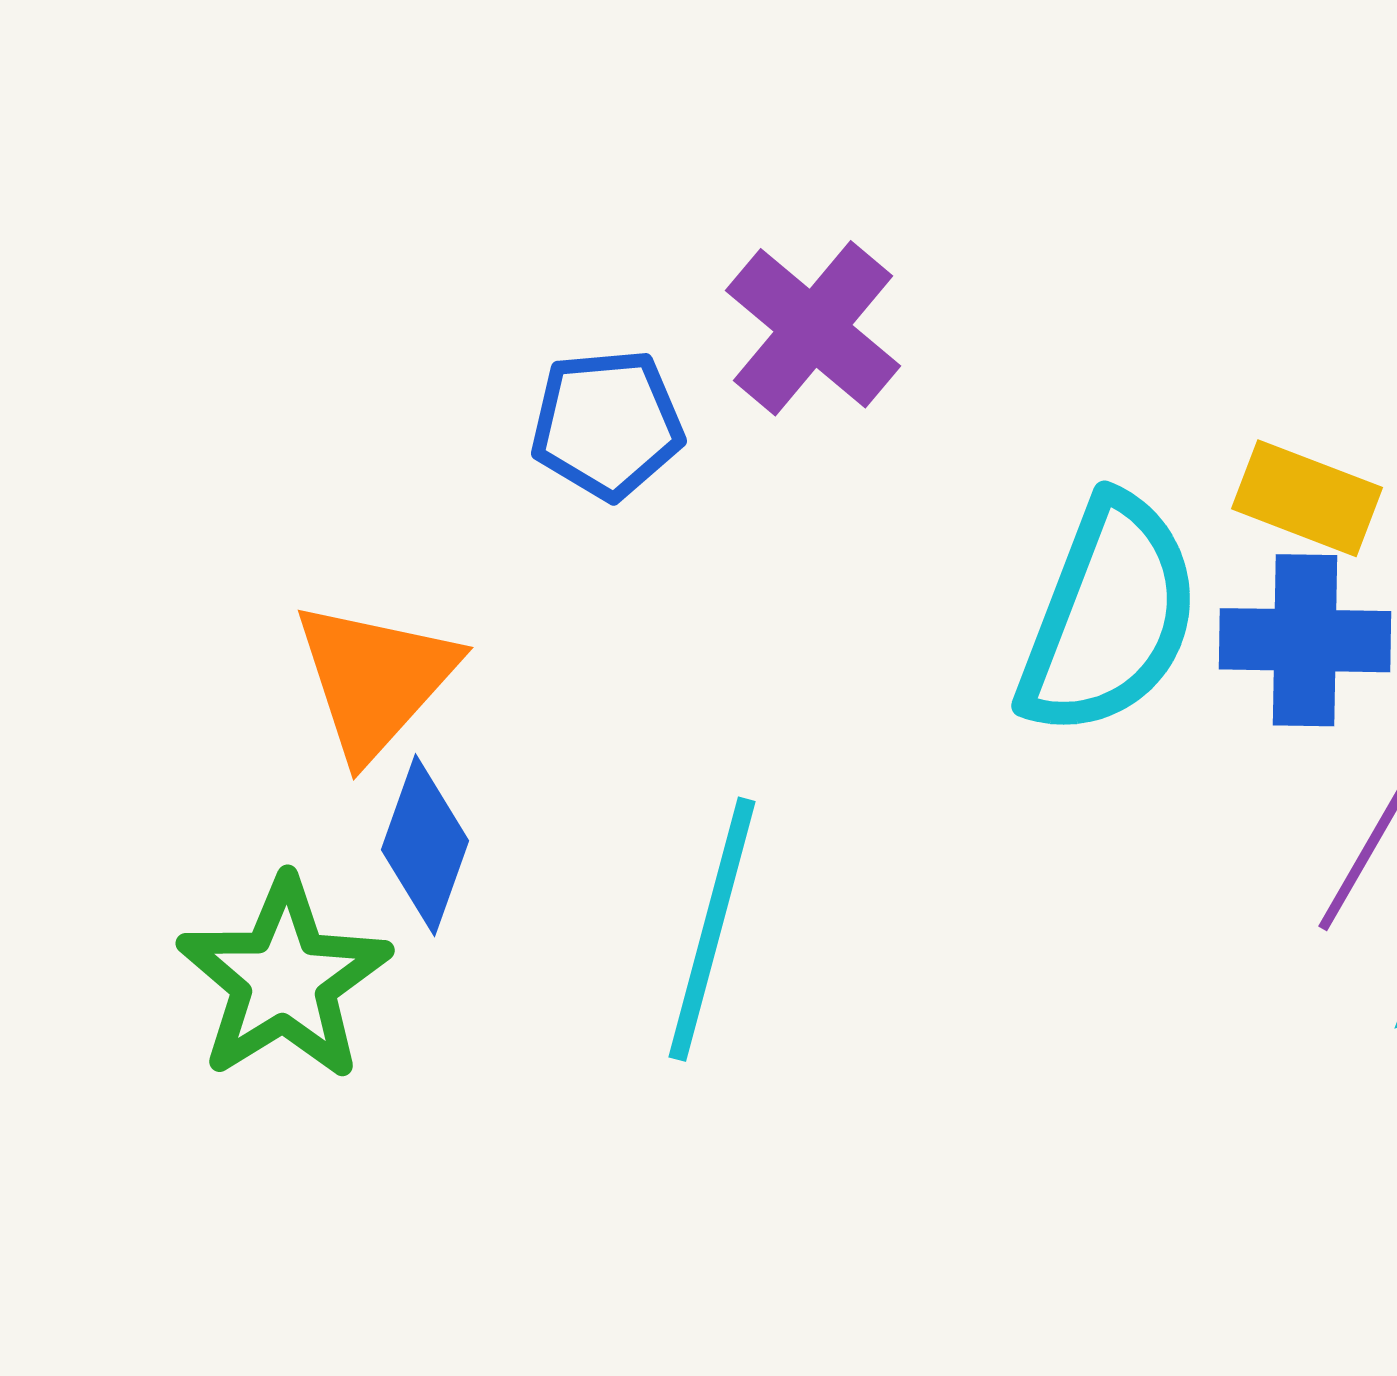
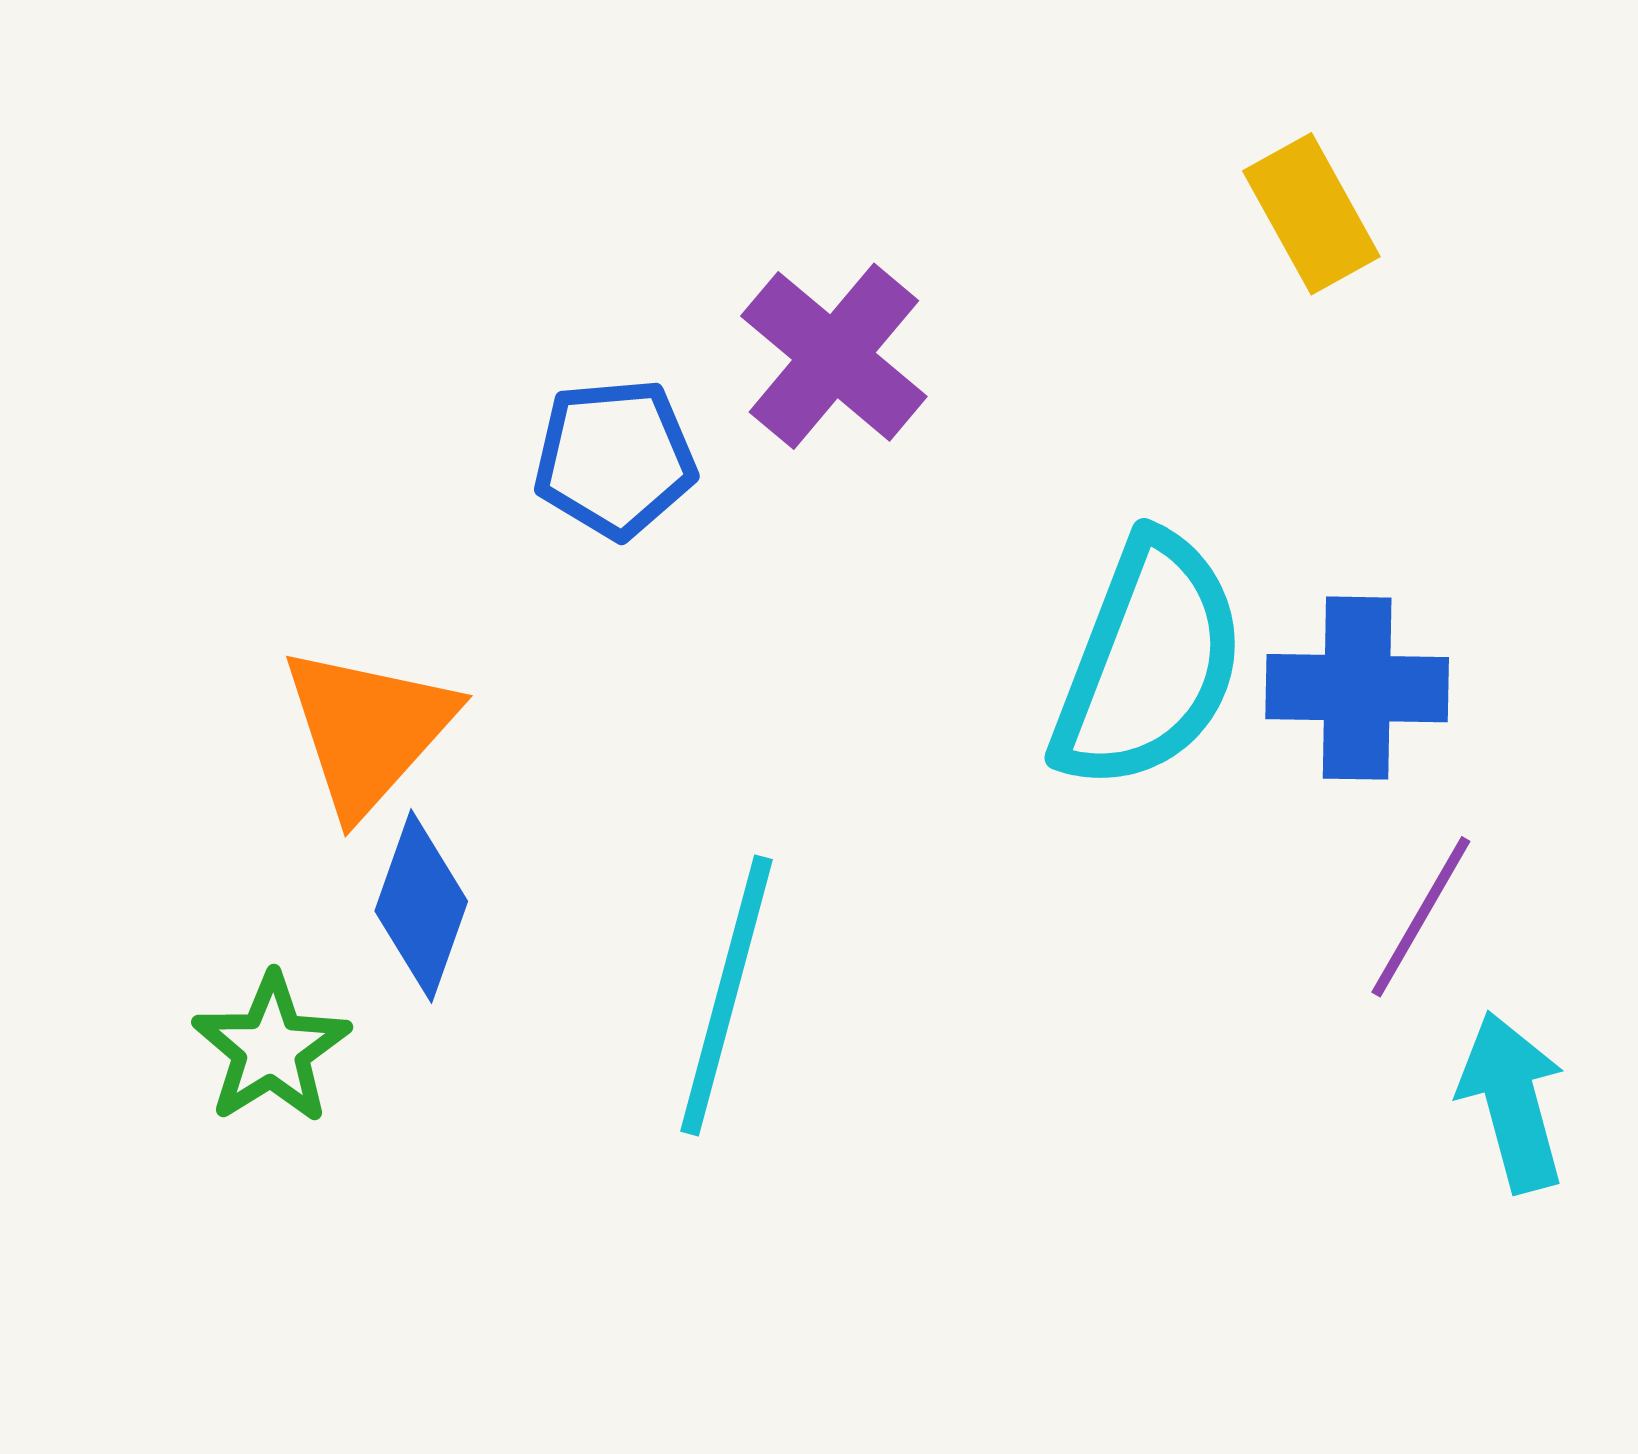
yellow rectangle: (1307, 498) -> (1311, 214), moved, turned 40
green star: (284, 979) -> (271, 1049), size x0.7

